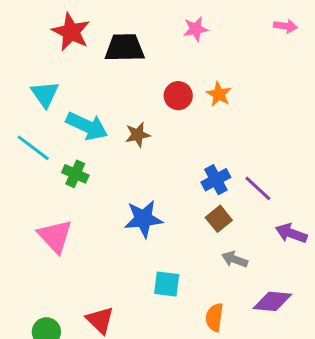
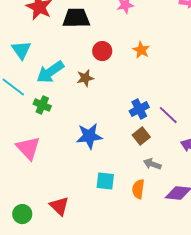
red circle: (178, 96) -> (102, 51), moved
cyan arrow: (87, 126) -> (50, 72), turned 120
orange semicircle: (214, 317) -> (138, 189), moved

